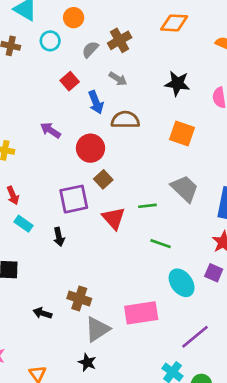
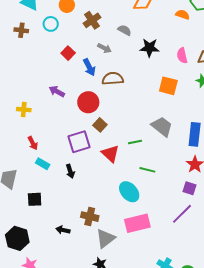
brown cross: (120, 40) -> (92, 20), moved
gray semicircle: (90, 49) -> (124, 30), moved, turned 80
orange square: (182, 133) -> (168, 86), moved
cyan ellipse: (182, 283) -> (129, 192), moved
purple line: (195, 337) -> (182, 214), moved

